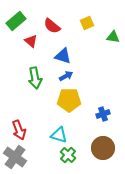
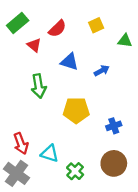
red semicircle: (52, 26) -> (57, 29), turned -84
blue arrow: (66, 76) -> (102, 71), moved
cyan triangle: (59, 135) -> (50, 153), moved

